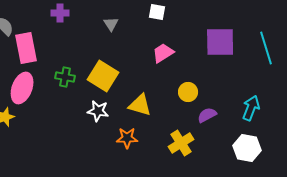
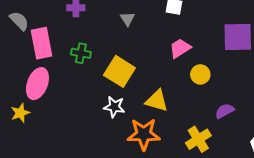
green cross: (65, 77) -> (81, 53), moved
yellow circle: (188, 92) -> (200, 74), moved
orange star: (127, 138) -> (144, 134), size x1.5

